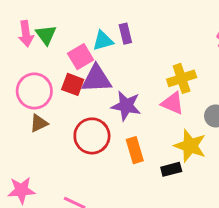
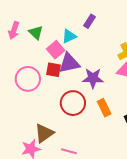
pink arrow: (26, 34) -> (14, 30), moved, turned 36
purple rectangle: (125, 34) -> (89, 21), moved, turned 56
green triangle: (46, 35) -> (36, 33), moved
brown triangle: (39, 123) -> (44, 133), moved, size x1.5

